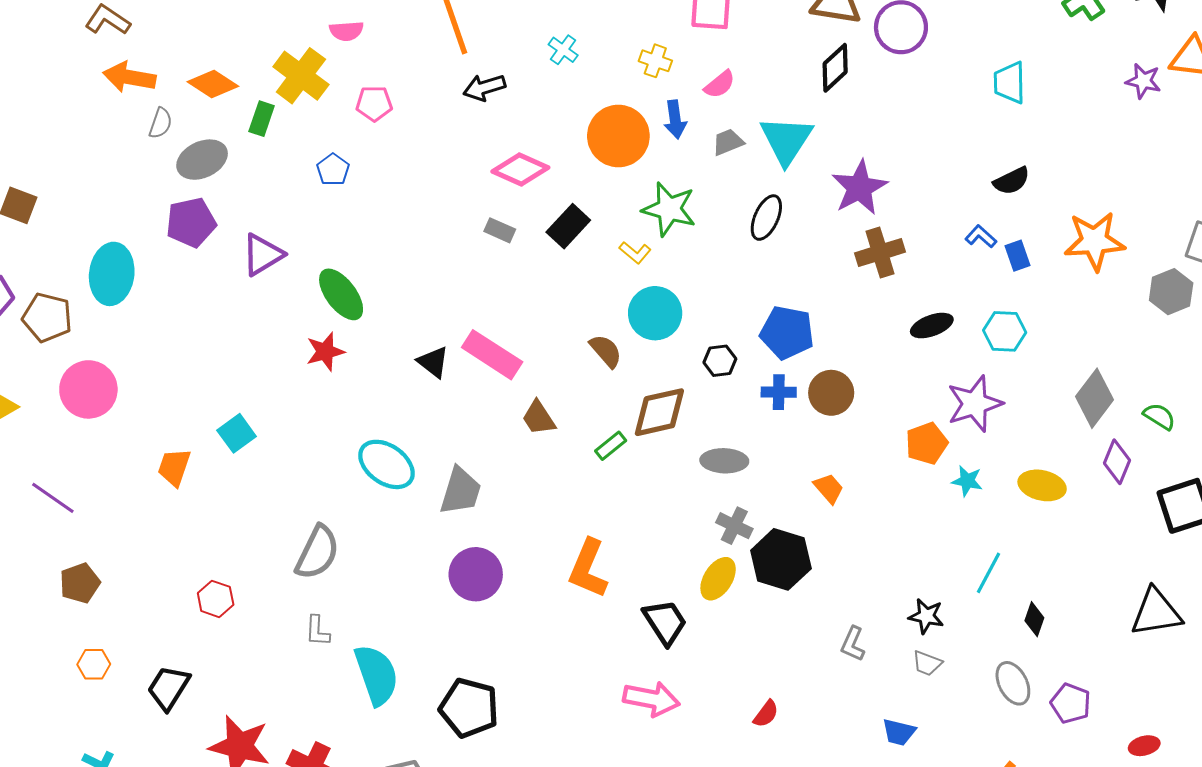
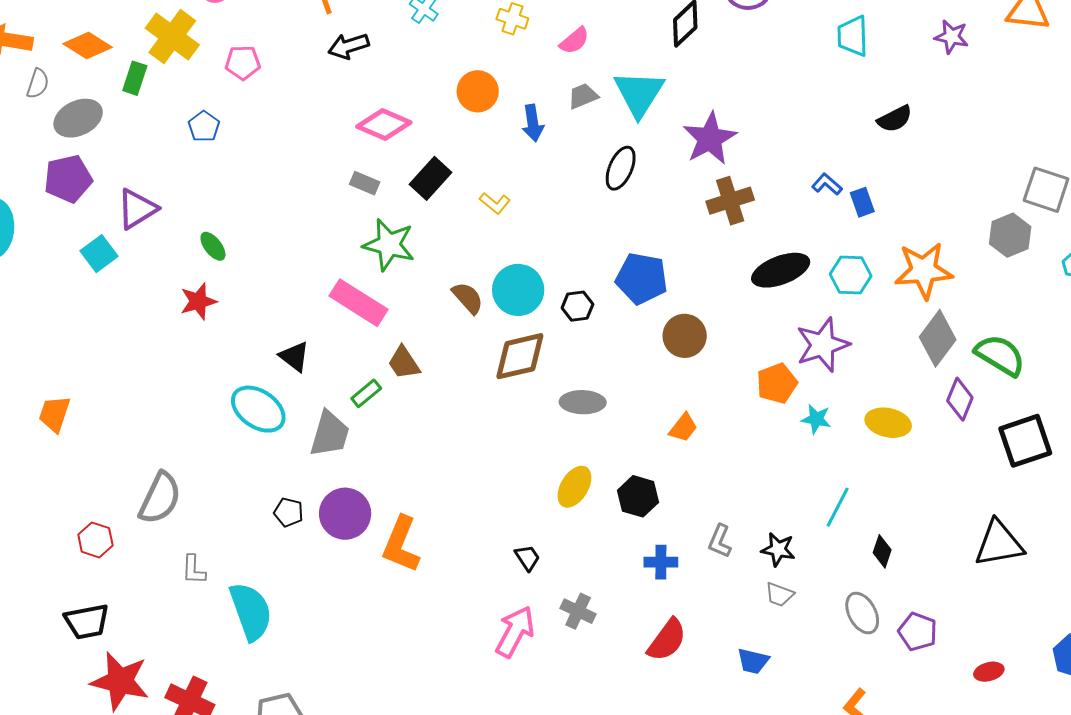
purple star: (1143, 81) -> (952, 37), moved
blue arrow: (675, 119) -> (533, 123), moved
orange circle: (618, 136) -> (478, 91), size x0.7
black semicircle: (1012, 181) -> (895, 119), moved
green star: (669, 209) -> (389, 245), moved
orange star: (1094, 241) -> (924, 271), moved
green ellipse: (341, 294) -> (213, 246), size x0.6
cyan circle: (655, 313) -> (518, 290), moved
black ellipse: (932, 326) -> (781, 270), size x1.4
black triangle: (433, 362) -> (294, 357), moved
blue cross: (779, 392) -> (661, 562), moved
green semicircle: (1159, 416) -> (1000, 355), size x1.6
cyan square: (237, 433) -> (99, 254), moved
green rectangle: (611, 446) -> (366, 393), moved
orange trapezoid: (829, 488) -> (683, 428), turned 80
gray cross: (734, 526) -> (578, 611), moved
gray semicircle: (317, 552) -> (160, 498), moved
black hexagon: (781, 559) -> (638, 496), size x0.7
orange L-shape: (588, 569) -> (401, 544), moved
yellow ellipse: (718, 579) -> (574, 487), moved
black trapezoid: (665, 622) -> (527, 558), size x0.6
gray L-shape: (853, 644) -> (720, 541), moved
black trapezoid: (168, 688) -> (87, 622), moved, turned -132
pink arrow: (651, 699) -> (515, 632), turned -72
black pentagon: (469, 708) -> (288, 512), moved, size x0.5
red semicircle: (766, 714) -> (667, 640), moved, size x1.6

